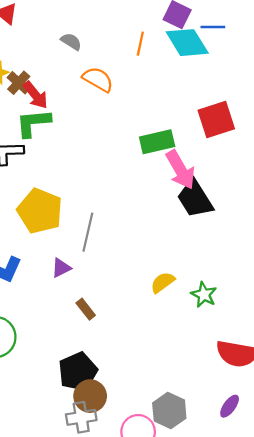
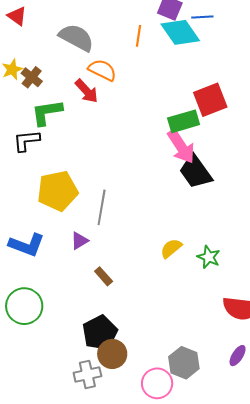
gray semicircle: (71, 41) -> (76, 38), size x1.8
red arrow: (35, 95) -> (87, 91), moved
green rectangle: (157, 142) -> (184, 121), moved
yellow pentagon: (40, 211) -> (57, 191), turned -30
gray cross: (81, 417) -> (87, 374), moved

